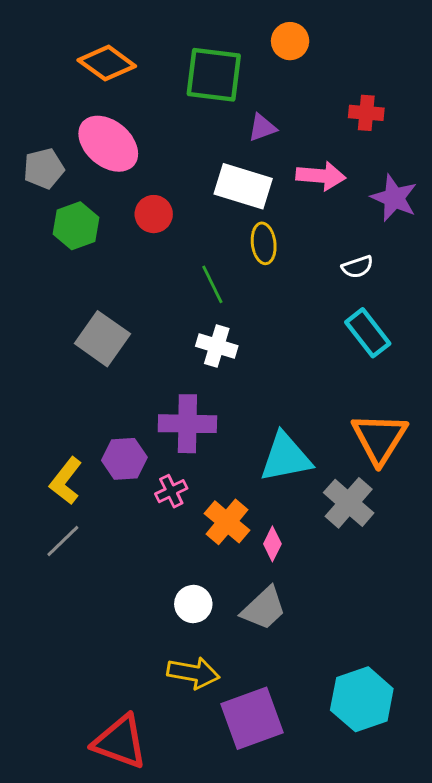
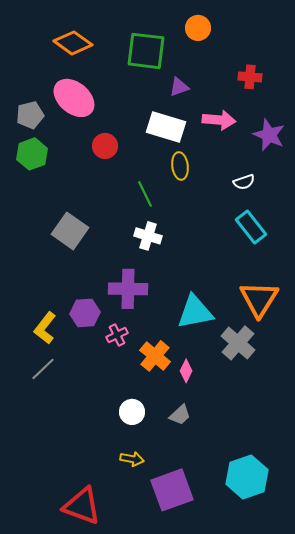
green hexagon: (76, 226) -> (32, 154), moved
gray trapezoid: (264, 608) -> (180, 415), size x0.7
yellow arrow: (193, 673) -> (132, 459), size x0.7

